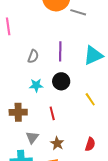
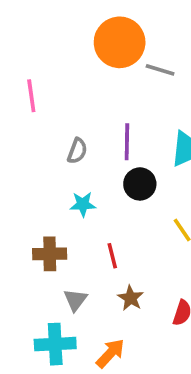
black circle: (61, 81) -> (140, 184), moved
brown star: (57, 143) -> (131, 298), moved

